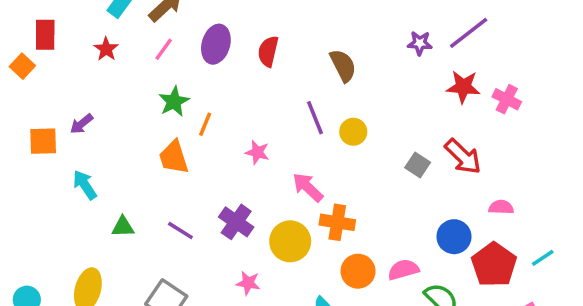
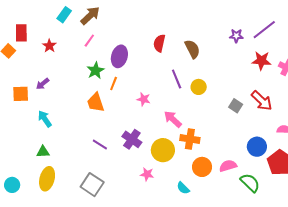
purple ellipse: (216, 44) -> (119, 56), moved
red star: (106, 49) -> (49, 46), moved
red semicircle: (268, 51) -> (159, 43), moved
green triangle: (123, 227) -> (43, 152), moved
pink star: (248, 283) -> (147, 174), moved

